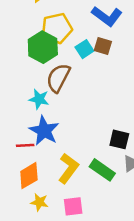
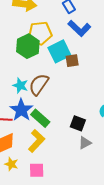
brown square: (103, 46) -> (72, 61), moved, turned -32
cyan square: (84, 49) -> (59, 51), size x1.6
brown semicircle: (58, 78) -> (39, 84), moved
green rectangle: (102, 170) -> (40, 118), moved

